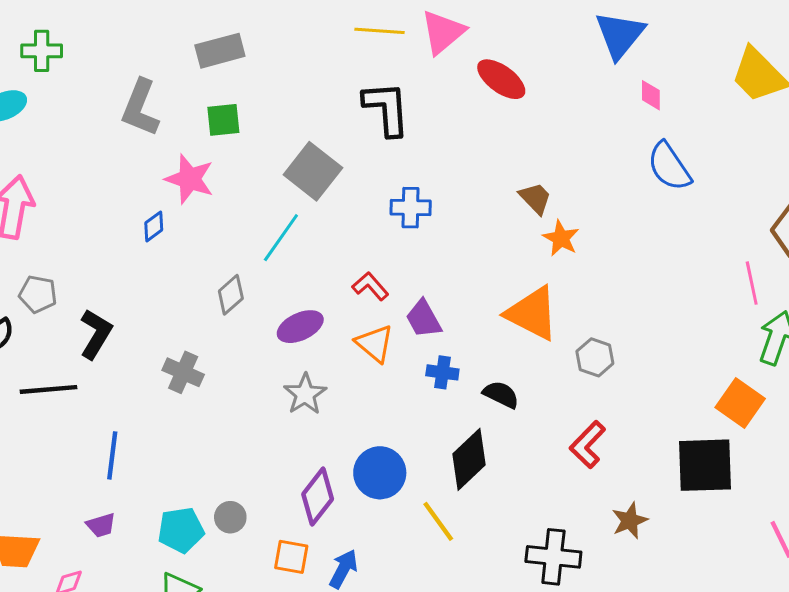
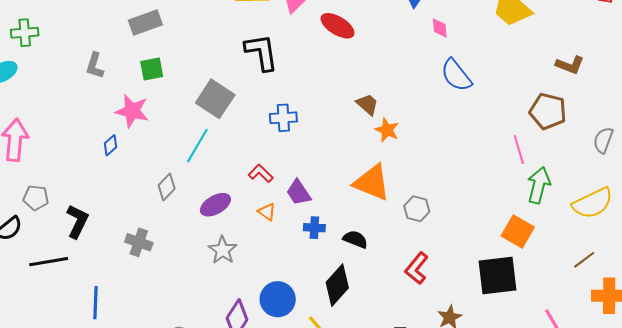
gray L-shape: (140, 108) -> (95, 66), size x0.7
orange triangle: (375, 343) -> (267, 212), size x0.7

